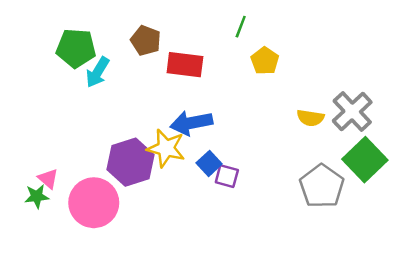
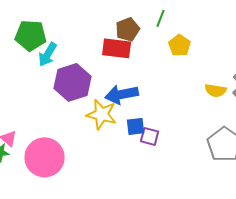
brown pentagon: (146, 41) -> (128, 29), moved, turned 30
purple hexagon: (130, 162) -> (73, 82), moved
blue square: (209, 163) -> (136, 126), turned 36

